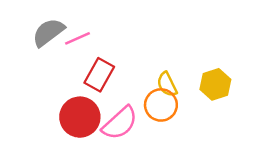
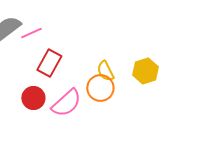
red circle: (80, 117) -> (33, 98), size x0.7

